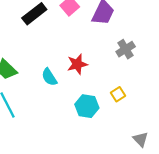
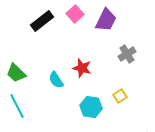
red star: (77, 64) -> (82, 68), turned 30

